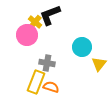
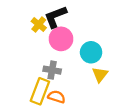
pink circle: (27, 35) -> (61, 39), moved
yellow triangle: (99, 64) -> (100, 75), moved

